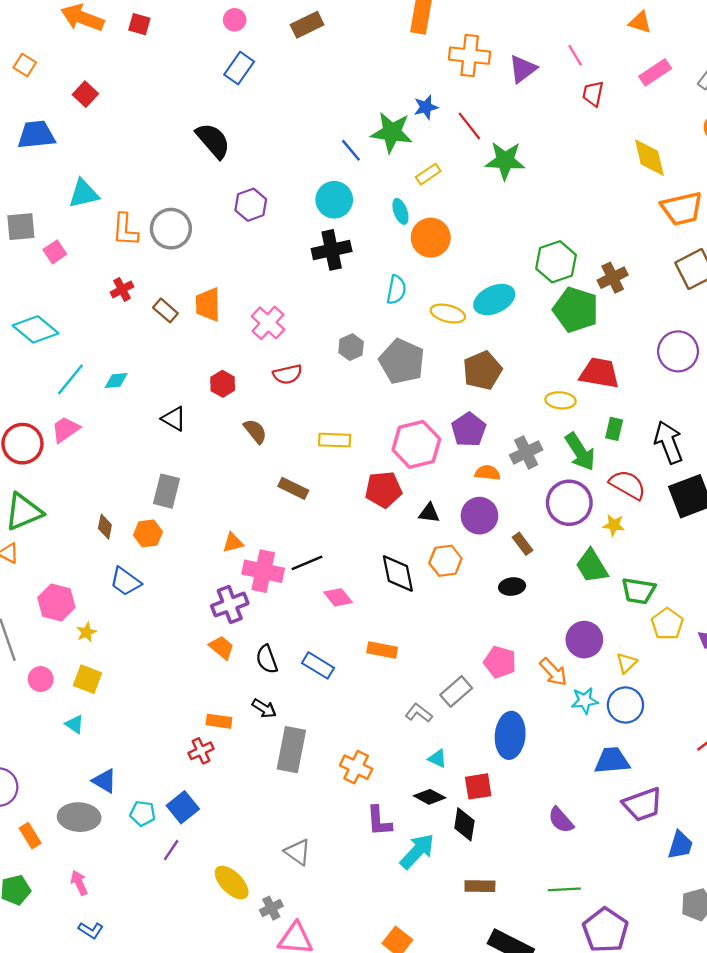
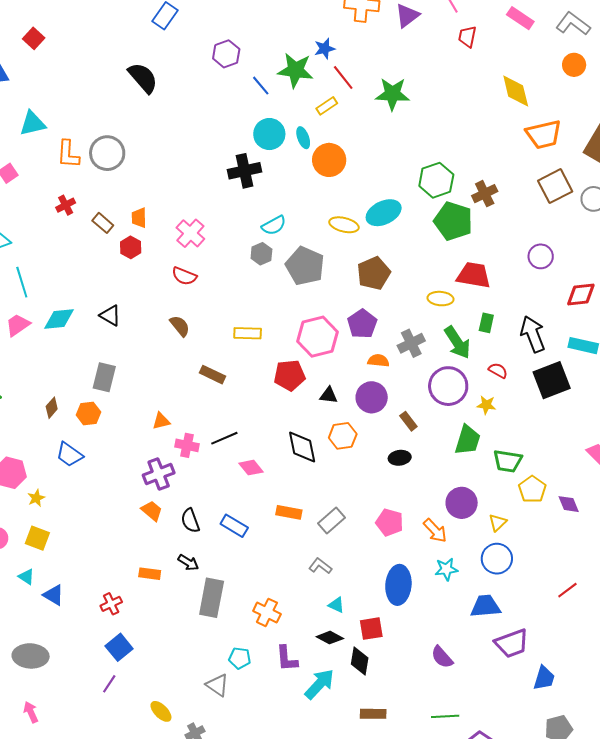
pink rectangle: (655, 72) -> (520, 18), turned 68
red line: (469, 126) -> (343, 78), moved
cyan circle: (334, 200) -> (269, 134), moved
purple hexagon: (251, 205) -> (226, 54), moved
cyan semicircle: (396, 290) -> (274, 225), moved, turned 50
orange trapezoid: (208, 304) -> (139, 218), size x0.7
purple circle: (678, 351) -> (541, 256), size x0.7
red semicircle: (288, 374) -> (184, 276), moved, turned 35
cyan line: (70, 379) -> (22, 282), turned -56
cyan diamond: (116, 381) -> (59, 319), moved, size x1.5
red hexagon: (223, 384) -> (131, 247), moved
red semicircle: (628, 485) -> (498, 370), size x0.6
brown diamond: (105, 527) -> (52, 408), turned 30
green trapezoid: (592, 566) -> (468, 440), turned -132
pink cross: (263, 571) -> (187, 445), size x0.7
gray rectangle: (456, 691) -> (332, 521), moved
cyan star: (585, 701) -> (446, 569), moved
red cross: (201, 751) -> (111, 604), moved
blue triangle: (104, 781) -> (54, 595), moved
cyan pentagon: (143, 813) -> (240, 658), moved
yellow ellipse: (232, 883) -> (161, 711), size x0.7

